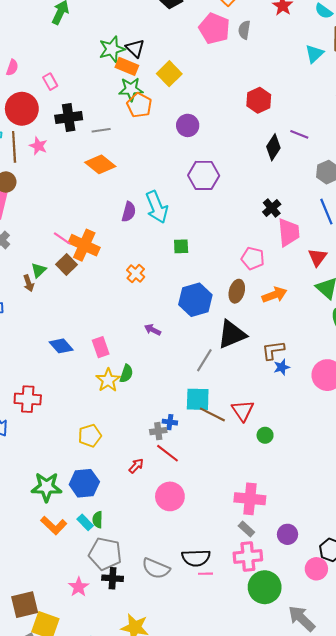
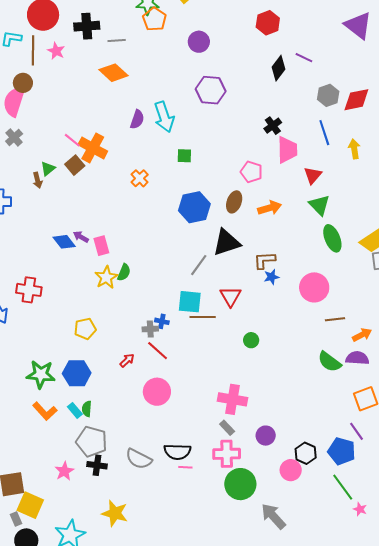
purple arrow: (153, 330) -> (81, 237), moved
red triangle: (243, 410) -> (231, 296), moved
brown line: (212, 414) -> (203, 317), turned -30

